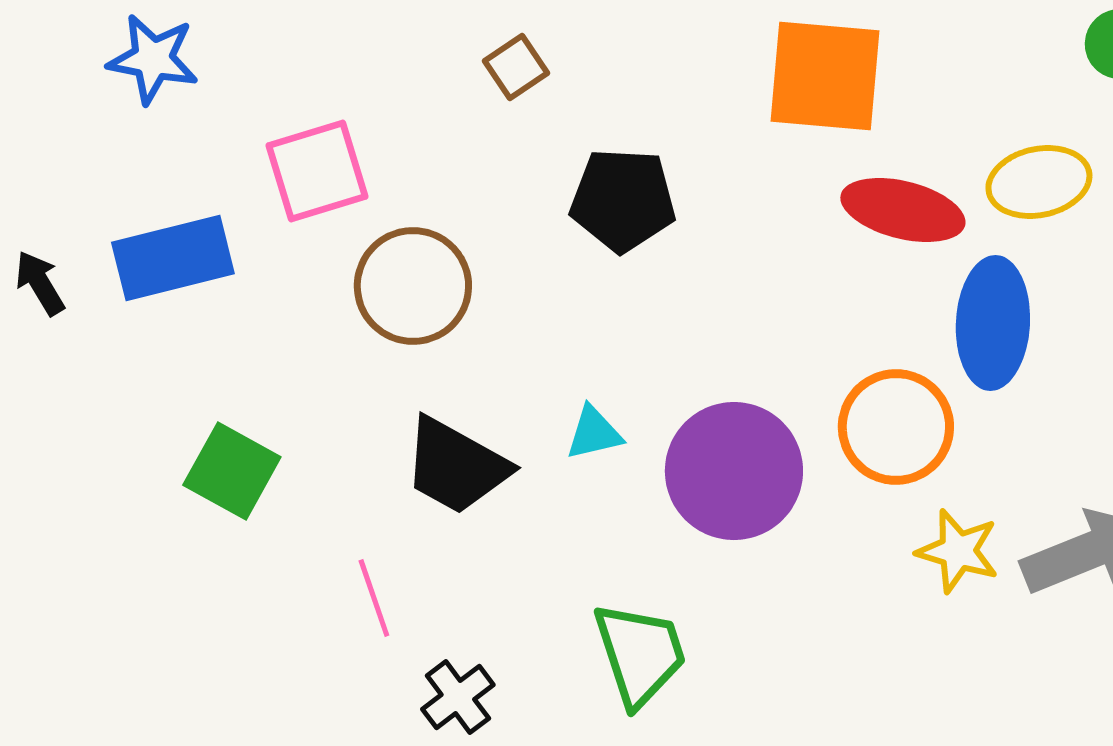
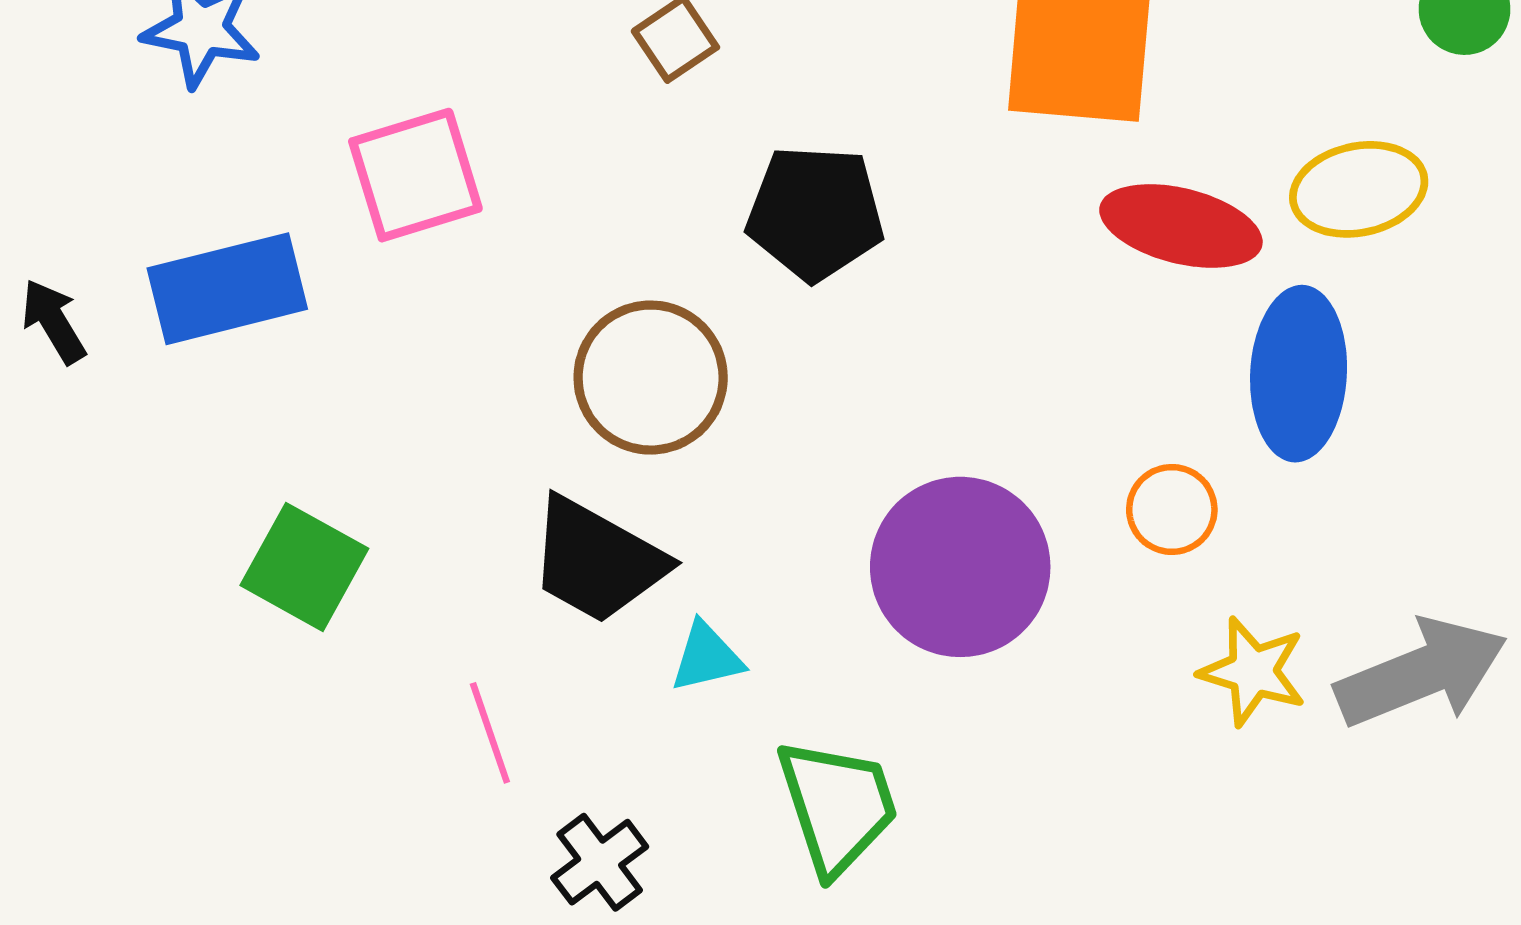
brown circle: (413, 286) -> (651, 378), moved
orange circle: (896, 427) -> (1172, 509), size x0.6
cyan triangle: (594, 433) -> (707, 657), moved

